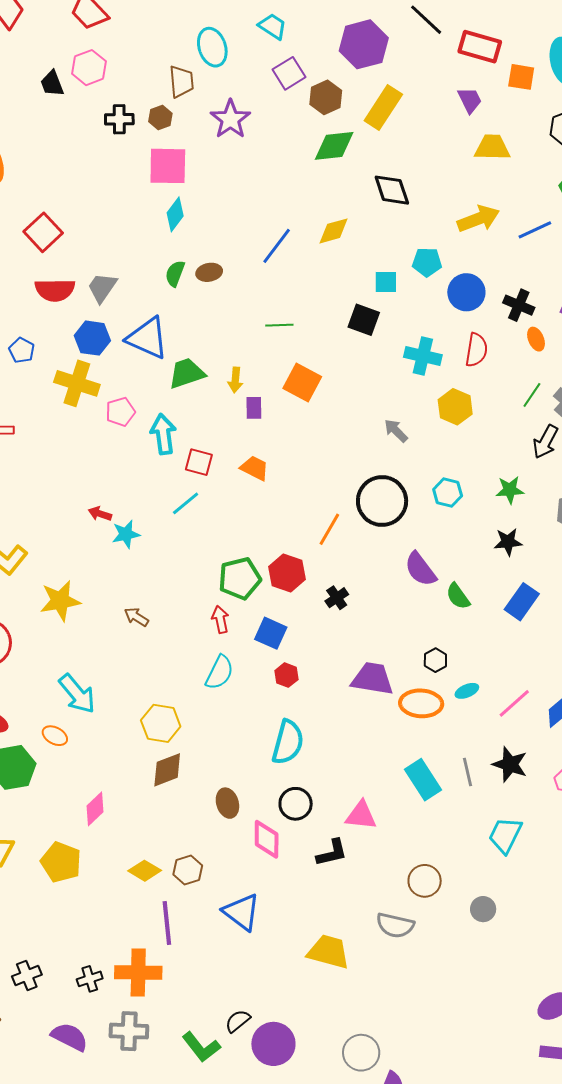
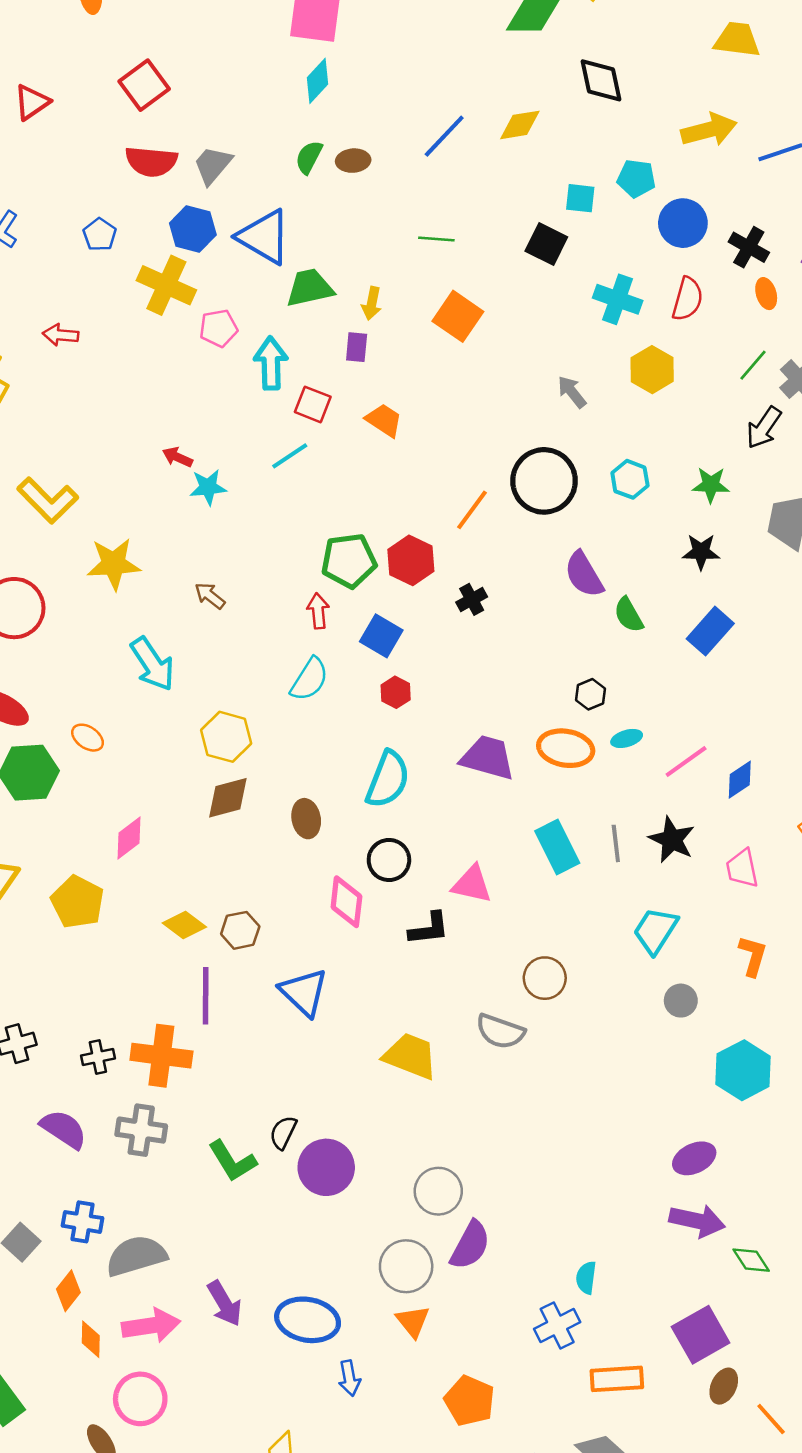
purple rectangle: (254, 408) -> (357, 347), moved
purple trapezoid: (372, 679) -> (488, 758), moved
cyan arrow: (77, 694) -> (152, 664), moved
brown ellipse: (227, 803) -> (306, 819), moved
gray circle: (483, 909) -> (681, 1001), moved
black semicircle: (238, 1021) -> (283, 1133), turned -32

